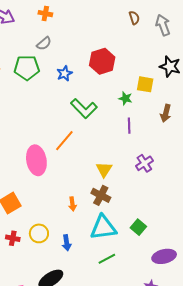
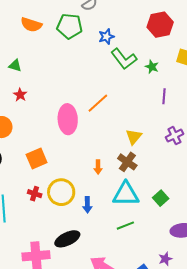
red hexagon: (102, 61) -> (160, 25), moved
green star: (125, 98) -> (152, 67), moved
green L-shape: (84, 108) -> (124, 59), moved
yellow circle: (39, 233) -> (61, 192), size x1.4

